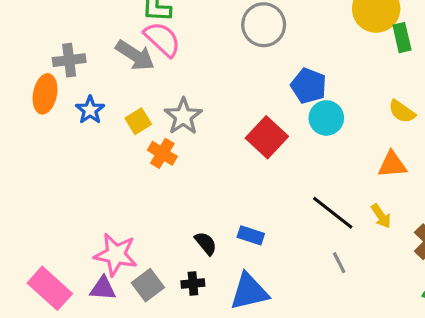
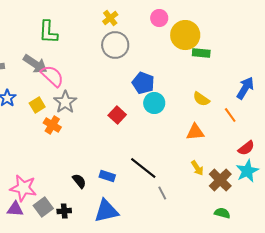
green rectangle: (402, 38) -> (201, 53), turned -72
pink semicircle: (162, 39) -> (52, 76), moved
red square: (267, 137) -> (117, 115), size x0.7
black line: (333, 213) -> (143, 168), moved
yellow arrow: (381, 216) -> (197, 168), moved
black cross: (193, 284) -> (64, 211), moved

